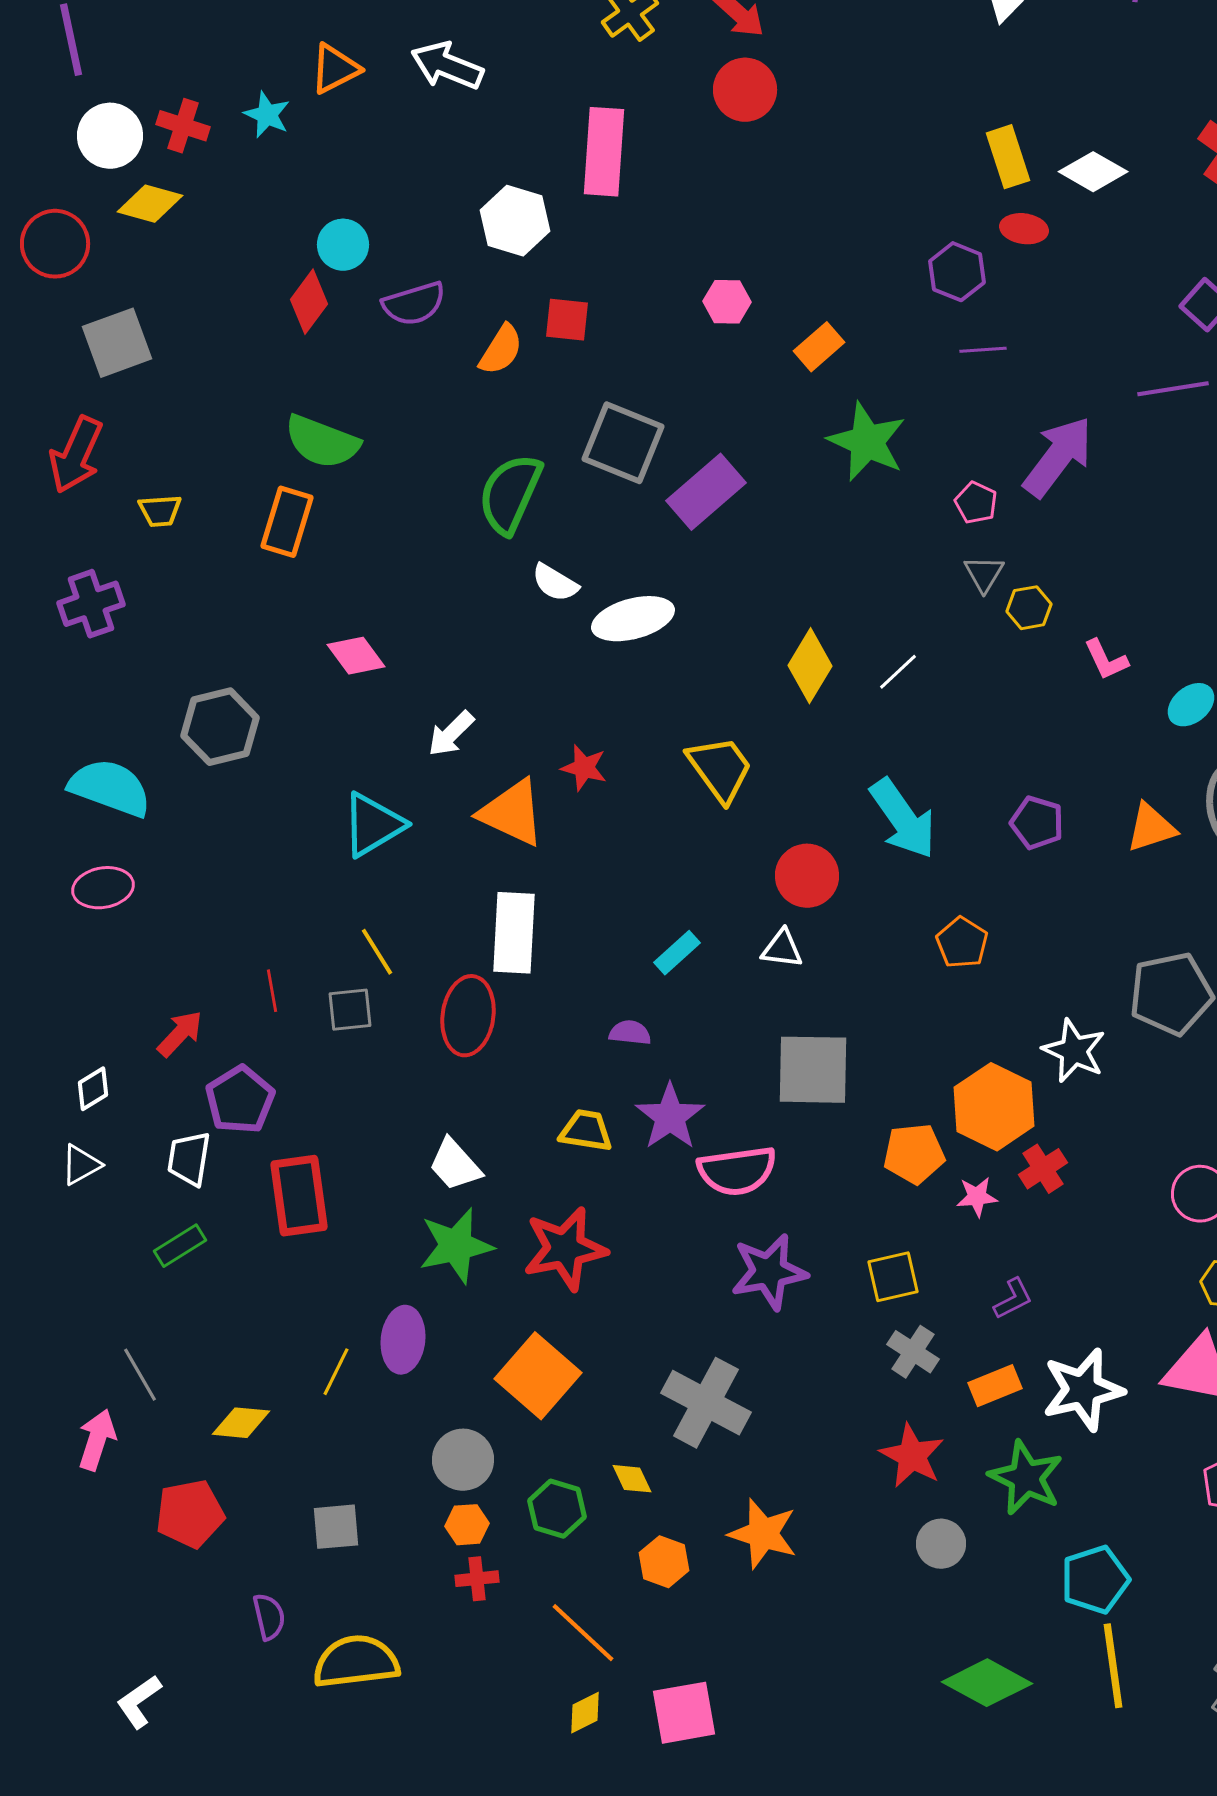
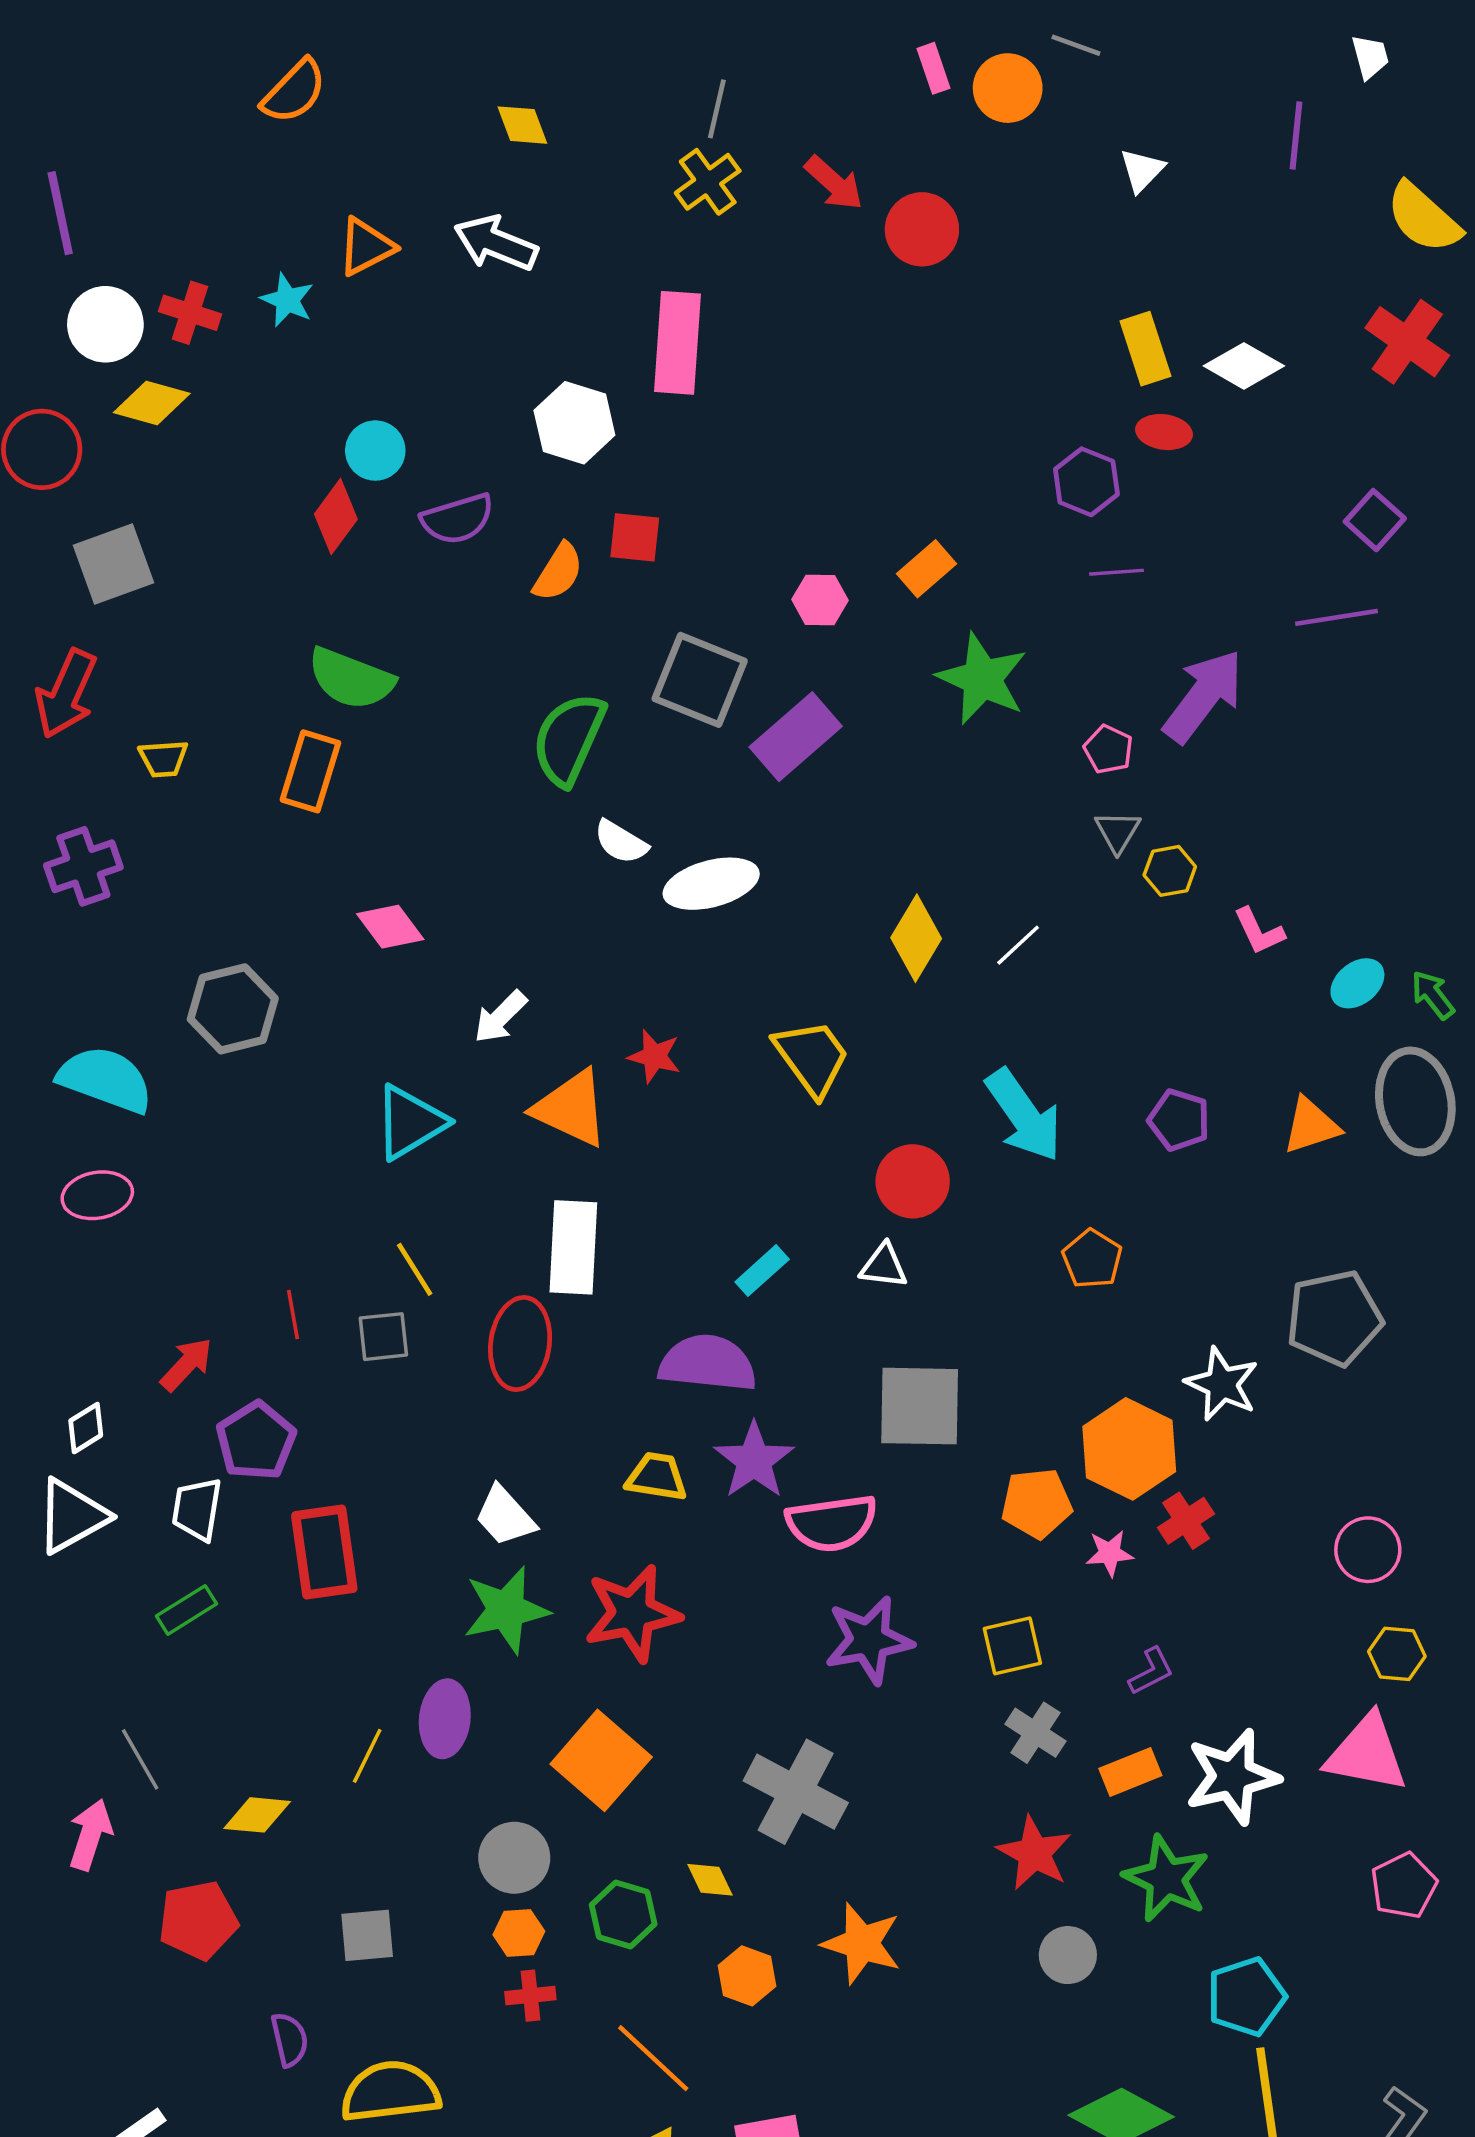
red circle: (745, 90) -> (922, 229), moved
pink hexagon: (727, 302) -> (820, 600), moved
purple semicircle: (630, 1033) -> (708, 1363), size x2.0
white triangle: (81, 1165) -> (72, 1516), size x1.6

